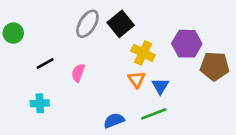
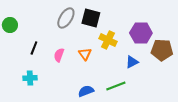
black square: (121, 24) -> (91, 18), turned -36
black line: (45, 64) -> (34, 48), turned -40
orange triangle: (136, 79) -> (85, 54), moved
blue triangle: (160, 86) -> (132, 62), moved, turned 32

